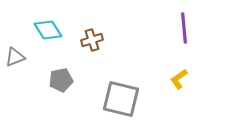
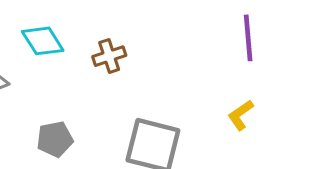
gray pentagon: (61, 80) -> (55, 139), moved

